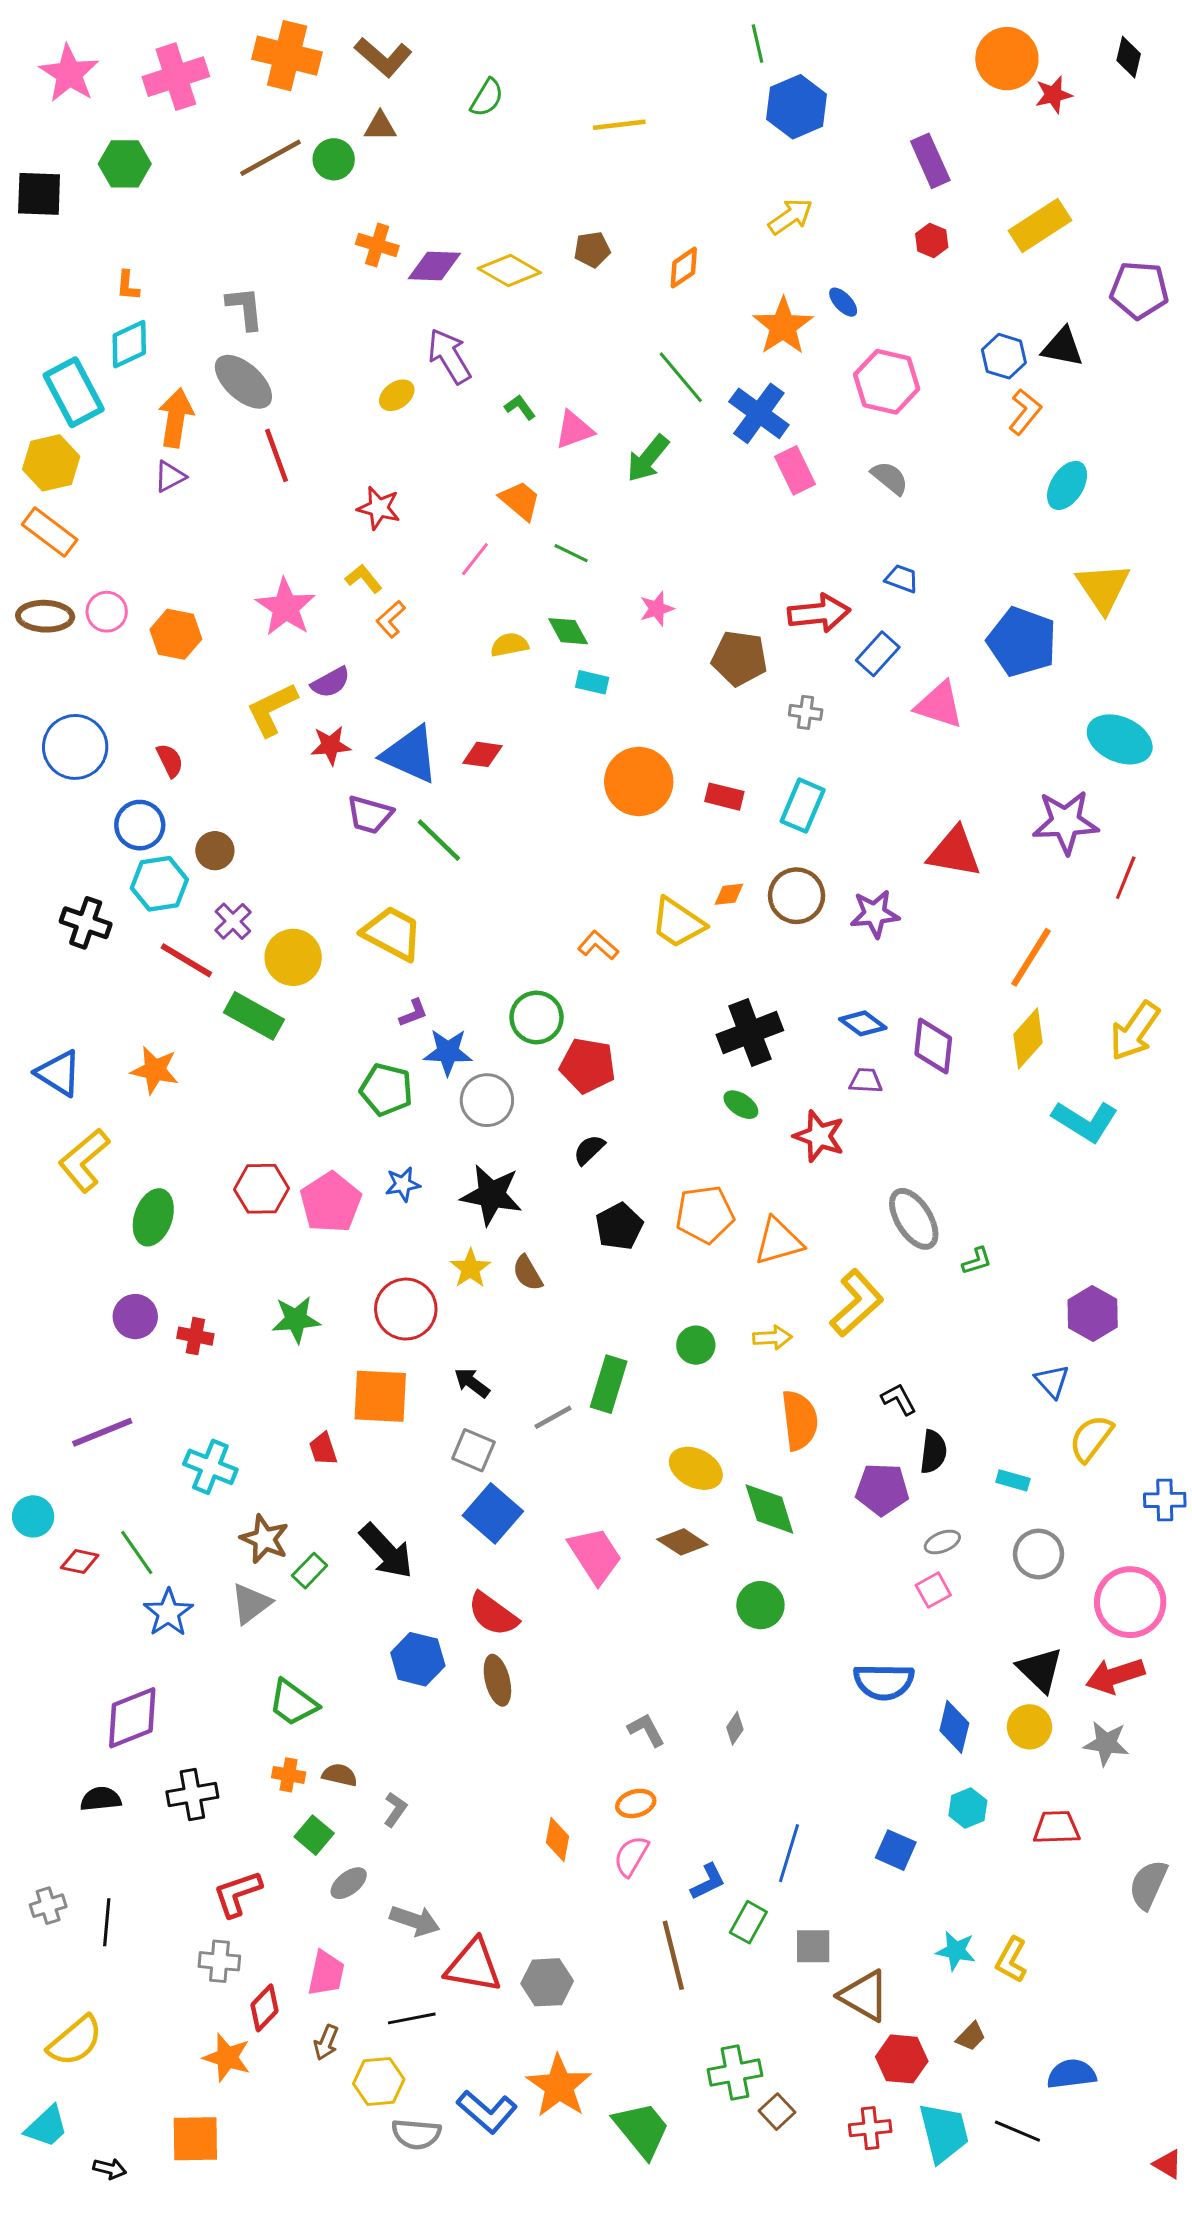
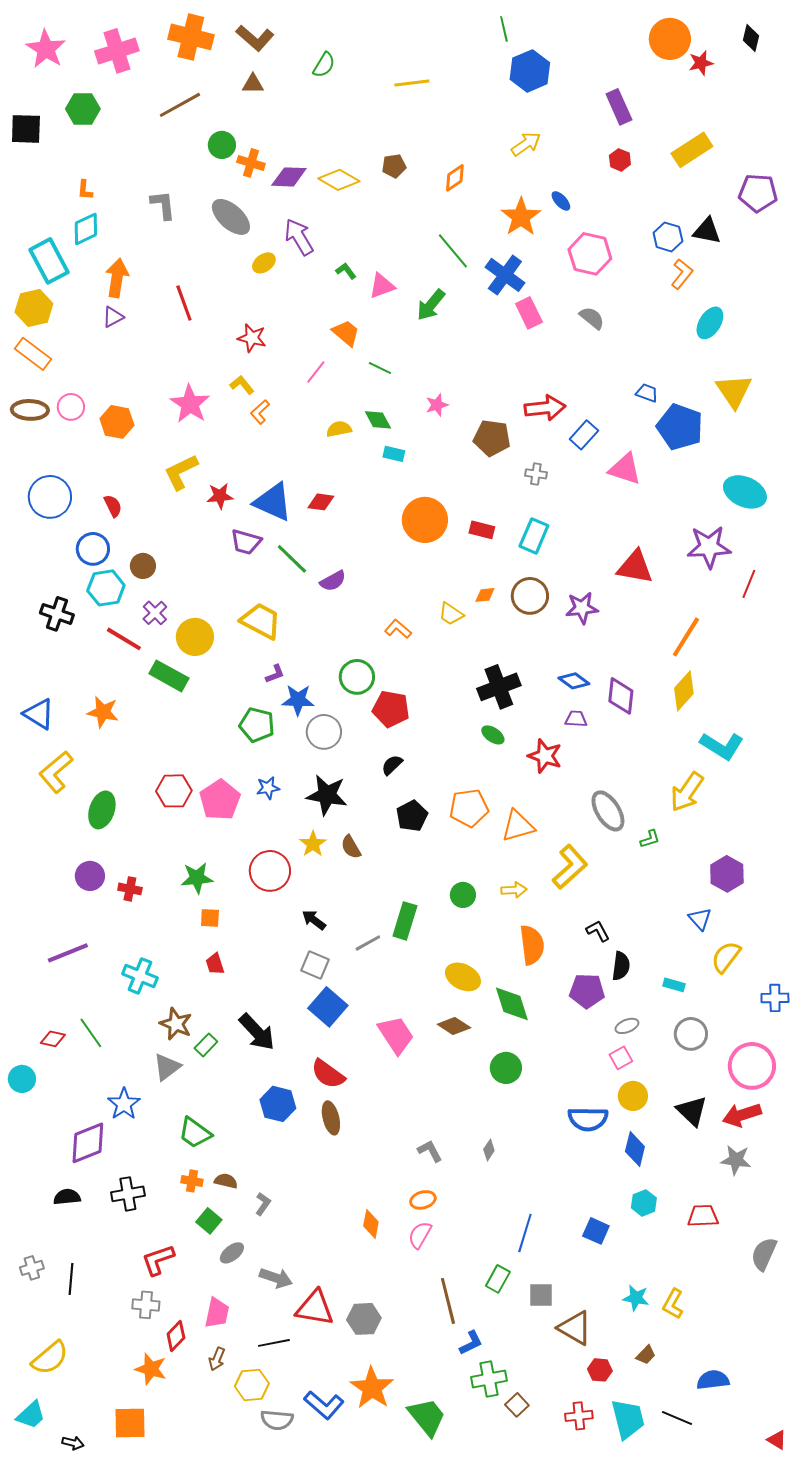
green circle: (334, 159) -> (222, 145), moved
gray ellipse: (243, 382) -> (231, 217), moved
blue trapezoid: (902, 579) -> (647, 393), moved
purple semicircle: (331, 682) -> (333, 581), moved
yellow trapezoid: (678, 923) -> (451, 614), size x0.7
yellow arrow: (1135, 1031) -> (687, 792), moved
orange square: (380, 1396) -> (210, 918), moved, size x0.5
cyan circle: (33, 1516) -> (22, 1079), moved
blue star: (168, 1613) -> (124, 1104), moved
yellow circle: (1029, 1727) -> (633, 1096), moved
blue L-shape: (708, 1882) -> (471, 1343), moved
red hexagon: (902, 2059) -> (600, 1370), size x0.7

